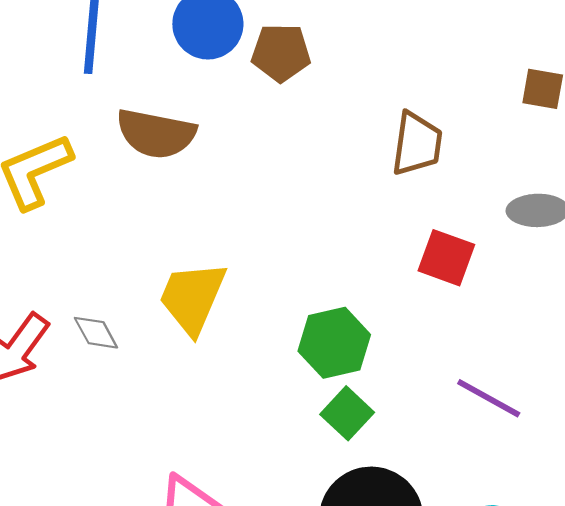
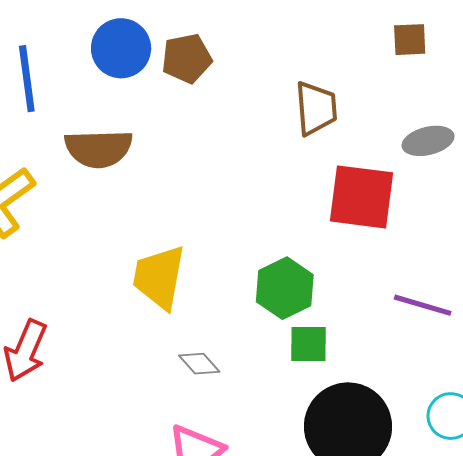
red square: (446, 258) -> (362, 197), size x1.5
gray diamond: (96, 333) -> (199, 364), moved
green square: (347, 413) -> (309, 344), turned -30

